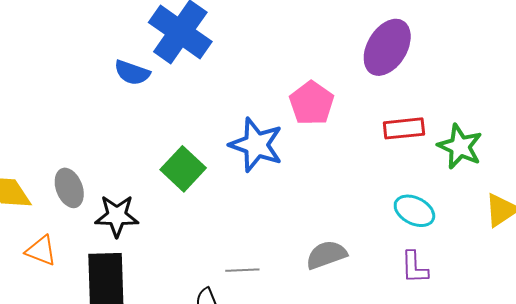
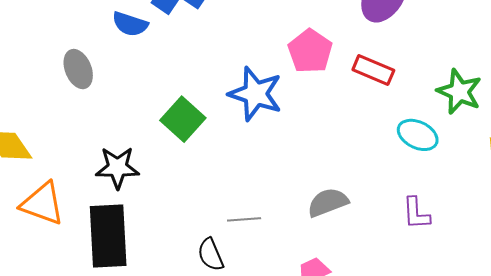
red rectangle: (404, 128) -> (373, 70), moved, turned 30
gray ellipse: (69, 188) -> (78, 69), moved
cyan ellipse: (414, 211) -> (418, 135), moved
orange triangle: (41, 251) -> (43, 204), size x1.4

